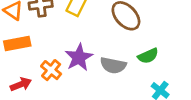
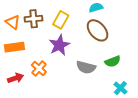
purple star: (79, 57) -> (59, 45), moved

